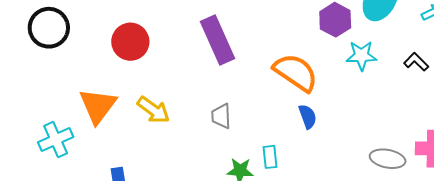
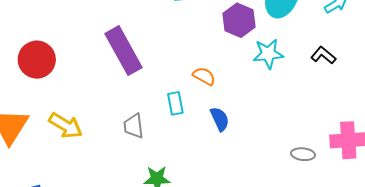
orange semicircle: (296, 72) -> (204, 76), size x0.5
cyan rectangle: (270, 157) -> (175, 103), moved
gray ellipse: (388, 159) -> (303, 154), size x0.7

